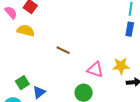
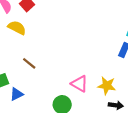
brown line: (63, 50) -> (29, 63), moved

